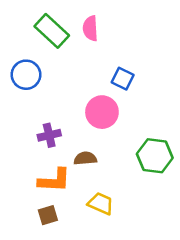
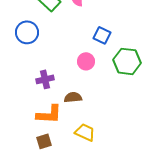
pink circle: (102, 112) -> (86, 61), size x0.7
green hexagon: (155, 156) -> (127, 61), moved

